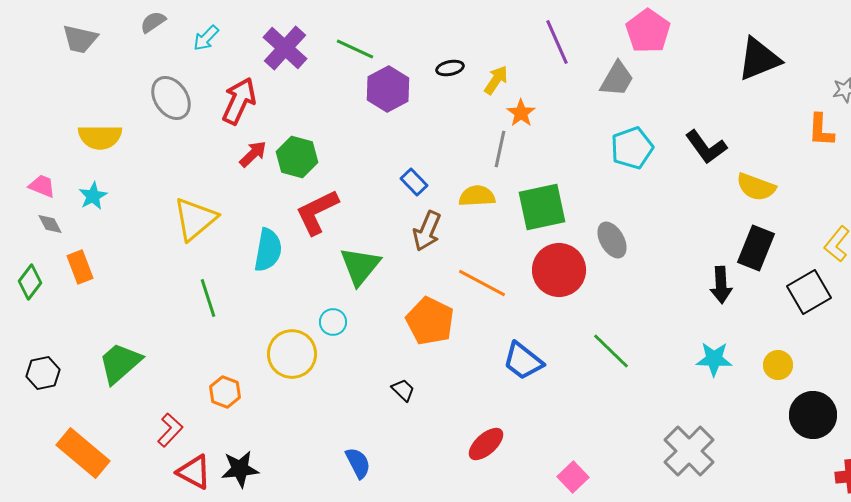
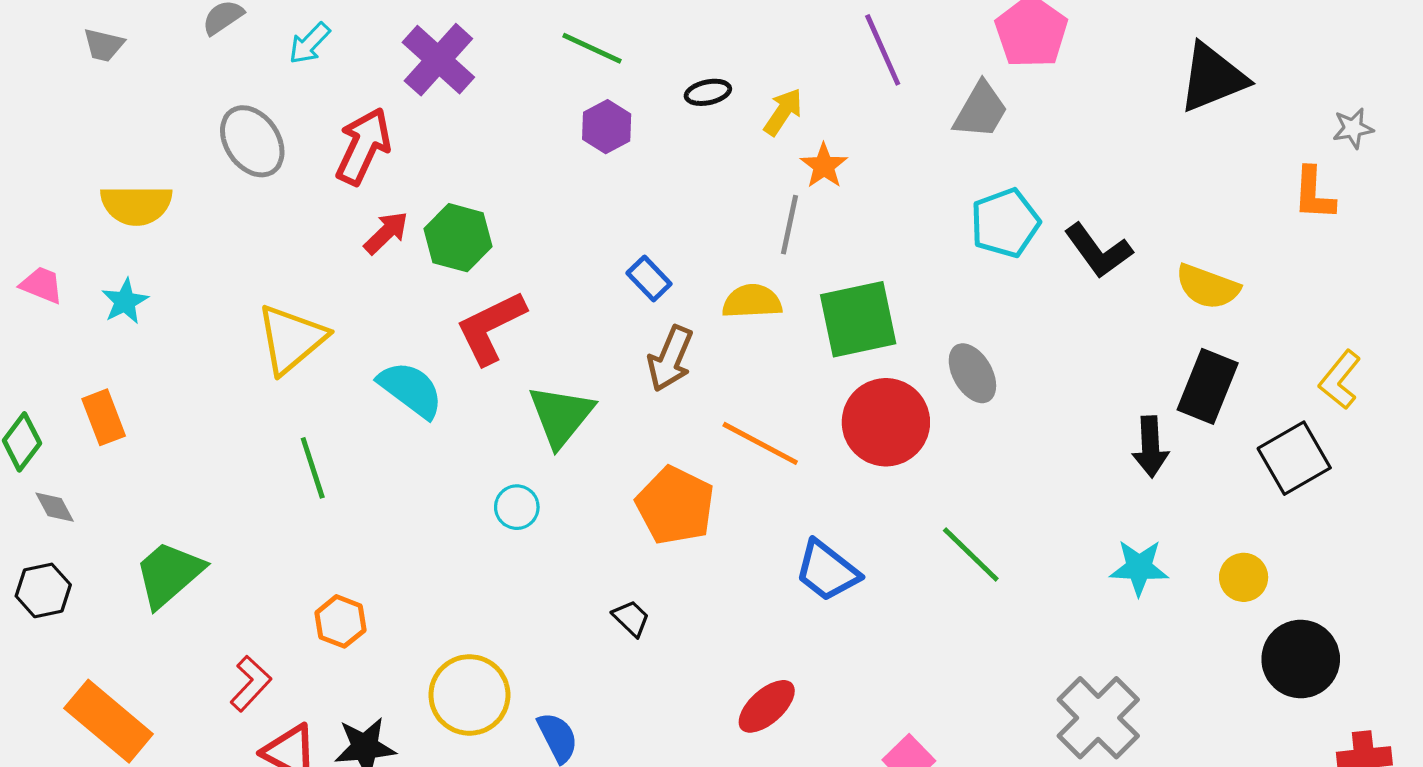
gray trapezoid: (80, 39) -> (104, 45), size x0.7
green line: (355, 49) -> (592, 48), moved
purple hexagon: (388, 89) -> (607, 127), size x0.7
black L-shape: (706, 147) -> (1098, 251), moved
gray diamond: (50, 224) -> (55, 507), moved
cyan semicircle: (268, 250) -> (411, 390), turned -63
yellow circle: (292, 354) -> (469, 695), moved

